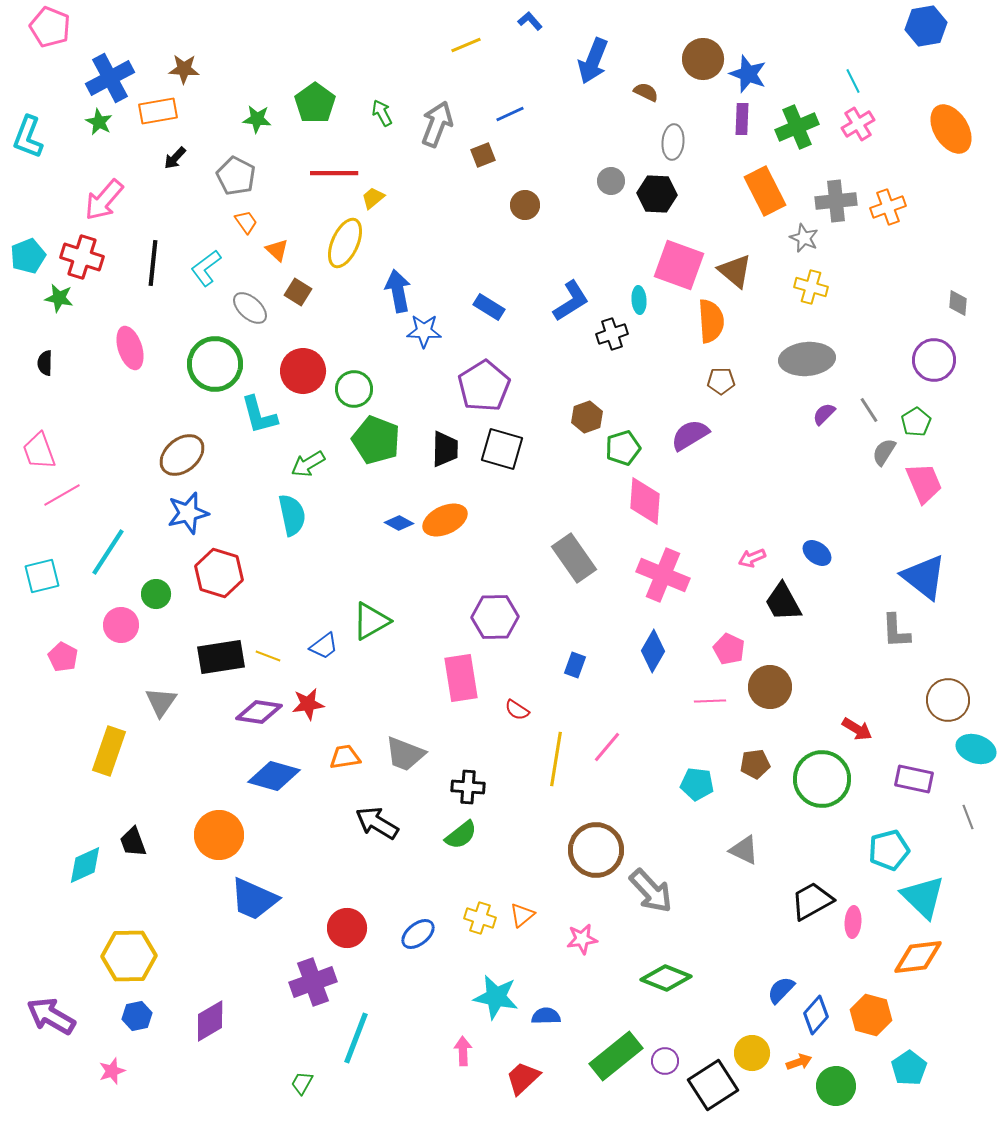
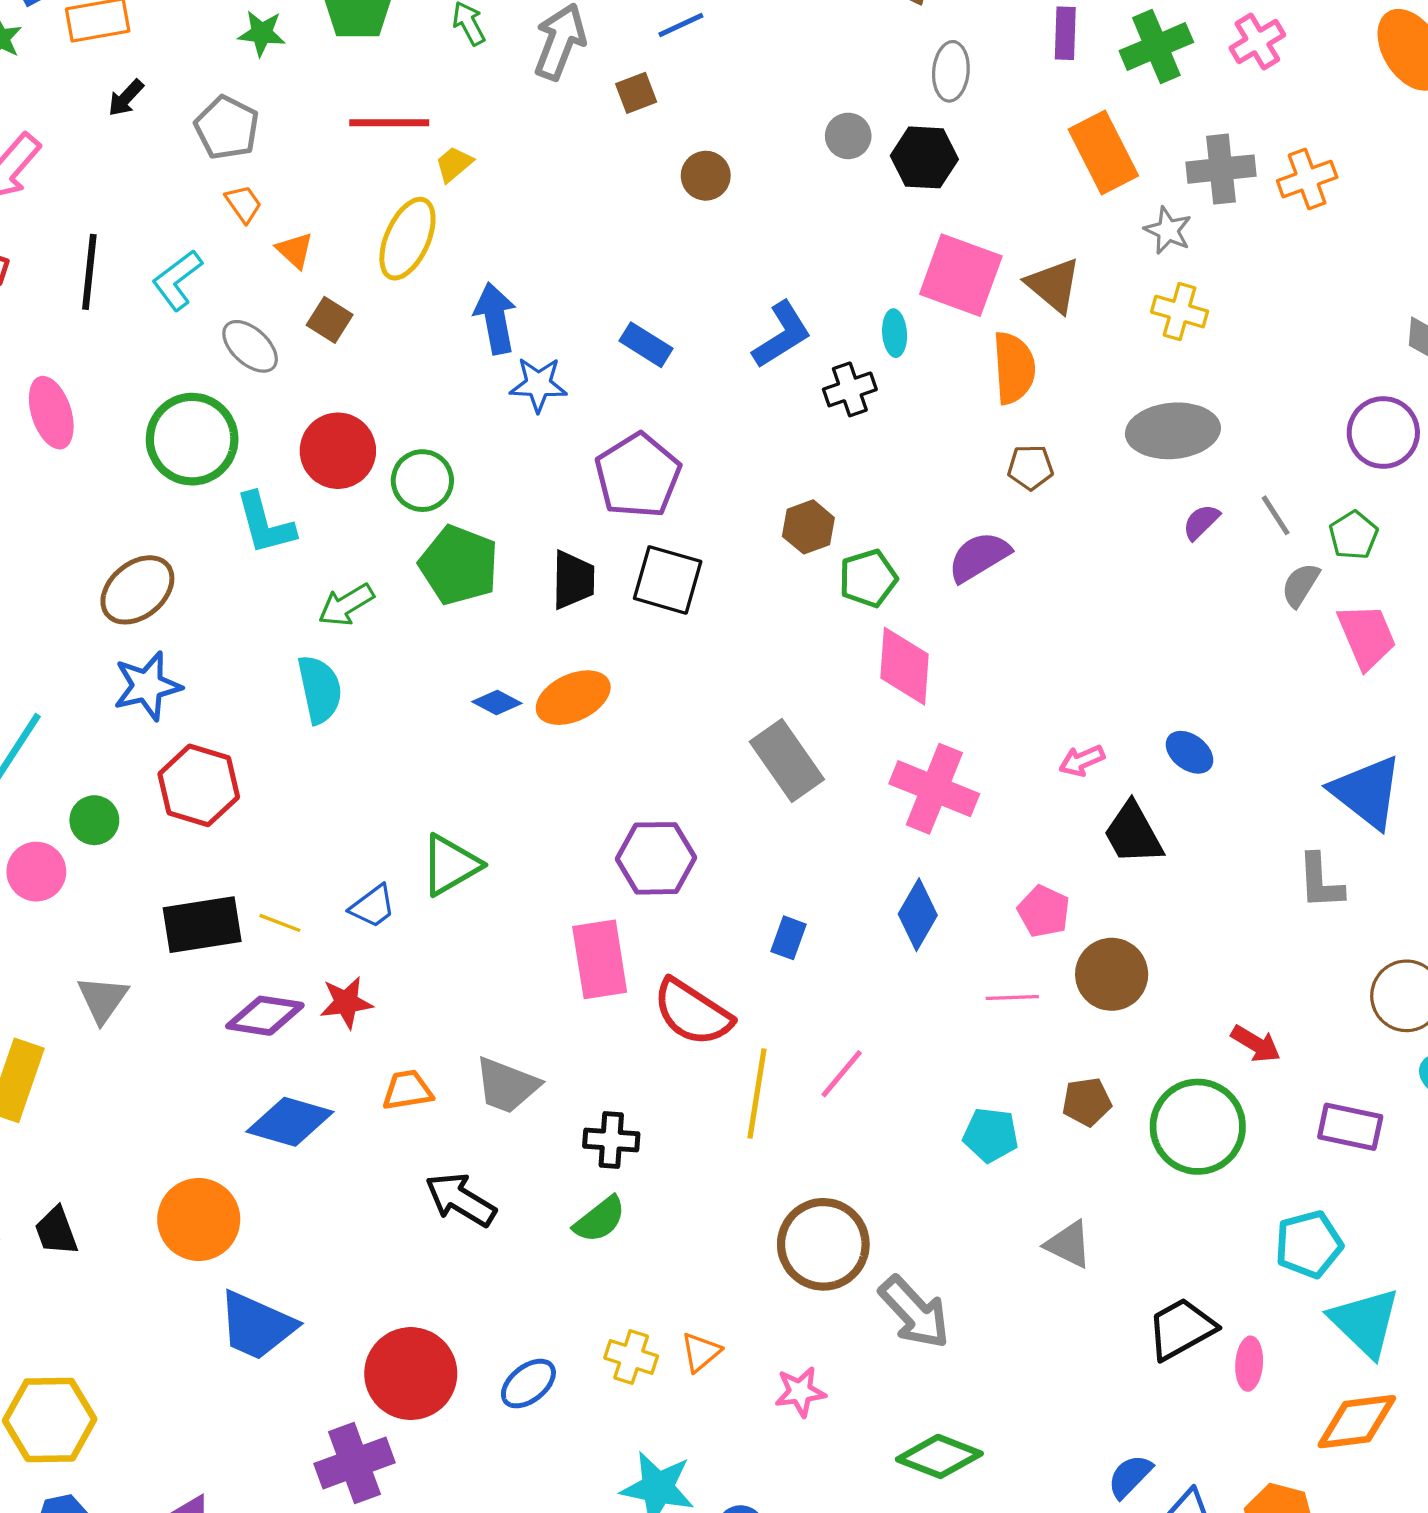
red semicircle: (517, 710) -> (692, 1012), size x2.0
red circle: (347, 928) -> (411, 1374), size x1.4

